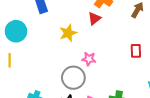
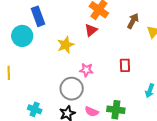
cyan circle: (16, 31) -> (22, 36), moved
red rectangle: (136, 51) -> (125, 65), moved

